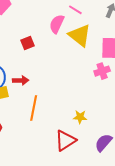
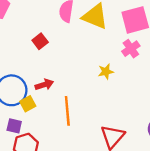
yellow star: (80, 117) -> (106, 72), moved

